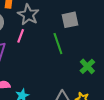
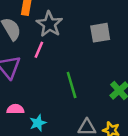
green line: (58, 44) -> (72, 85), moved

